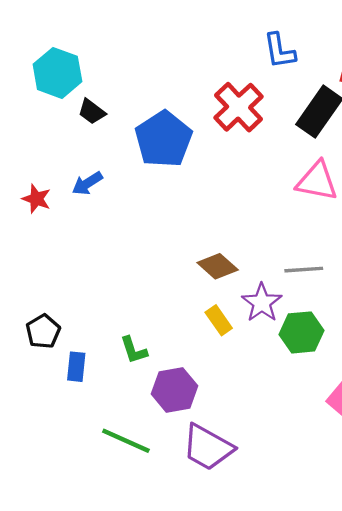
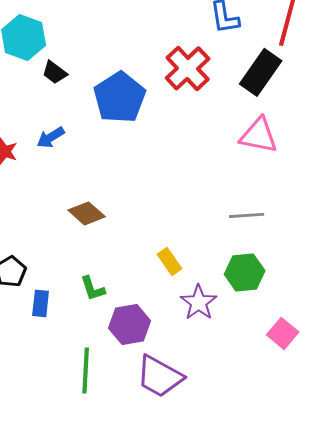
brown diamond: (218, 266) -> (87, 213), moved
purple star: (262, 303) -> (199, 302), moved
green line: (126, 441) -> (86, 370), turned 69

